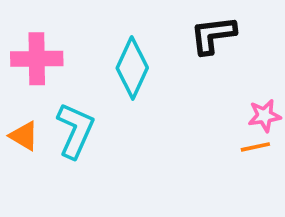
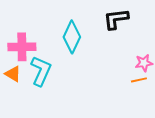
pink cross: (37, 59) -> (22, 47), moved

